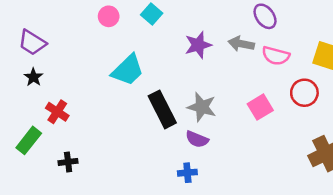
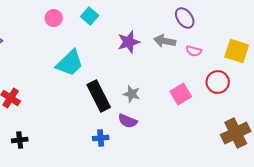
pink semicircle: (276, 56) -> (194, 51), size x0.7
gray star: (202, 107) -> (132, 94), size x0.7
blue cross: (187, 173) -> (101, 138), moved

